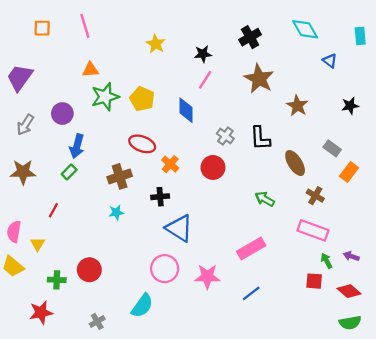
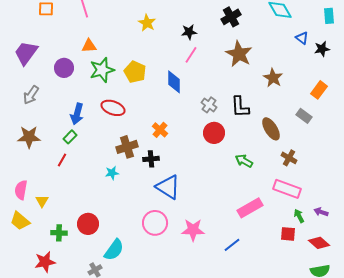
black star: (350, 106) -> (322, 49), moved
purple circle: (62, 114) -> (64, 68), moved
red ellipse: (142, 144) -> (113, 108), moved
red circle: (213, 167) -> (214, 133), moved
orange rectangle: (349, 172) -> (319, 90), moved
brown cross: (120, 176) -> (127, 147), moved
red line: (53, 210) -> (62, 160), moved
pink rectangle: (251, 248) -> (250, 208), moved
cyan semicircle: (142, 306) -> (114, 250), moved

